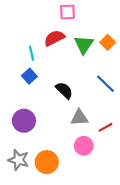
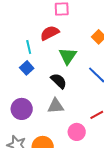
green triangle: (84, 45) -> (68, 56), moved
gray triangle: (79, 117) -> (56, 106), moved

